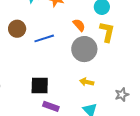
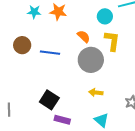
blue line: (44, 38) -> (50, 53), turned 30
black square: (40, 85) -> (49, 100), turned 36

